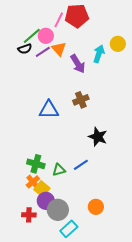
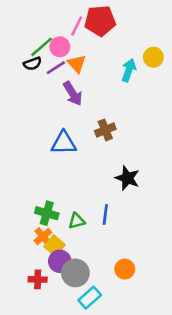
purple arrow: (78, 64) -> (73, 94), moved
blue line: (81, 165) -> (105, 214), turned -49

